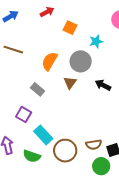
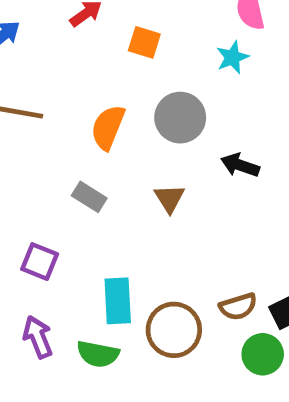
cyan star: (96, 41) -> (232, 57), moved
brown triangle: (70, 83) -> (169, 198), moved
purple square: (24, 114) -> (40, 262), moved
cyan rectangle: (43, 135) -> (118, 301), turned 48

